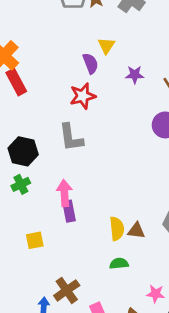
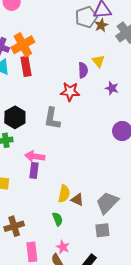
yellow triangle: (106, 46) -> (98, 61), turned -32
pink arrow: (64, 193) -> (35, 156), turned -96
green semicircle: (119, 264) -> (58, 219), turned 56
pink star: (156, 294) -> (63, 247), moved

